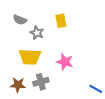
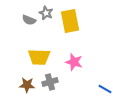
yellow rectangle: (61, 21) -> (70, 21), size x1.6
gray star: (37, 33) -> (46, 13), moved

